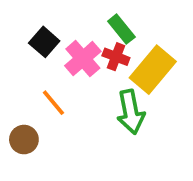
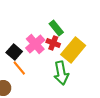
black square: (44, 42) -> (14, 52), moved

